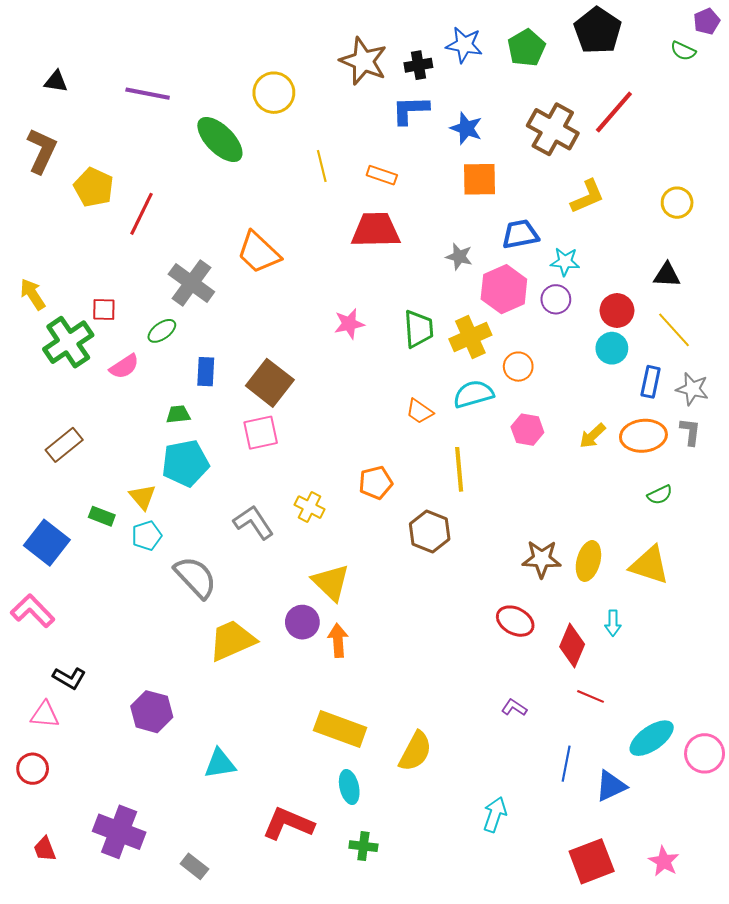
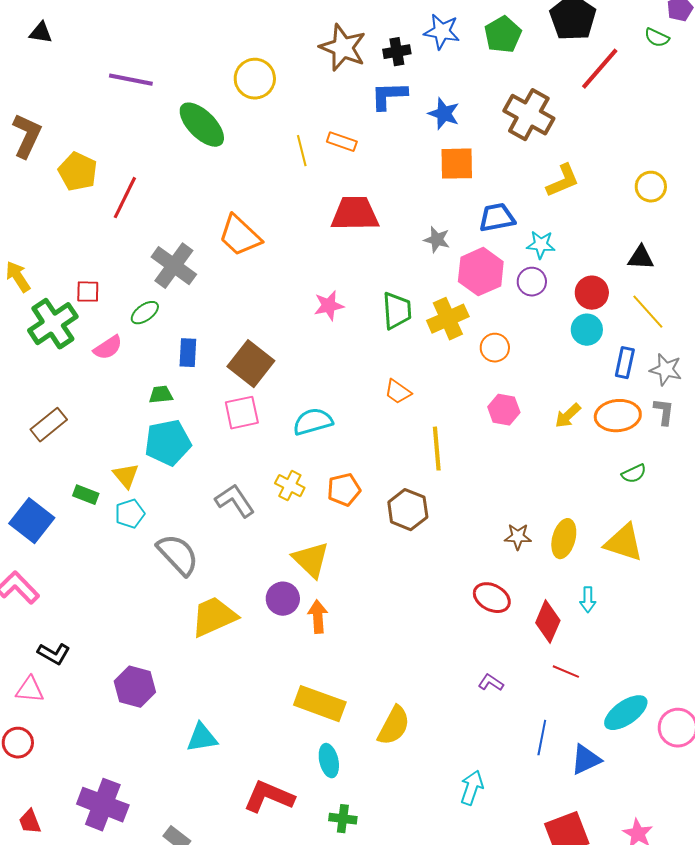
black triangle: (56, 81) -> (41, 33), moved
red line: (614, 112) -> (600, 69), moved
orange rectangle: (382, 175) -> (342, 142), moved
cyan semicircle: (473, 394) -> (313, 422), moved
orange pentagon: (376, 483) -> (344, 490), moved
brown star: (542, 559) -> (518, 537), size x0.7

